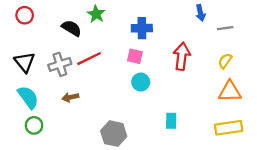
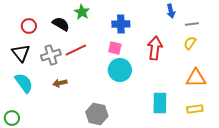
red circle: (25, 15) -> (29, 26), moved
yellow semicircle: (225, 61) -> (190, 43), moved
cyan circle: (141, 82) -> (120, 70), size x1.5
cyan rectangle: (171, 121) -> (160, 103), moved, size x1.5
green circle: (34, 125) -> (12, 118), moved
yellow rectangle: (229, 128) -> (195, 109), size x0.7

